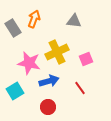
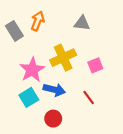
pink star: (29, 63) -> (32, 70), turned 30
blue arrow: (49, 81) -> (54, 90), turned 30
cyan square: (15, 91) -> (29, 97), moved

